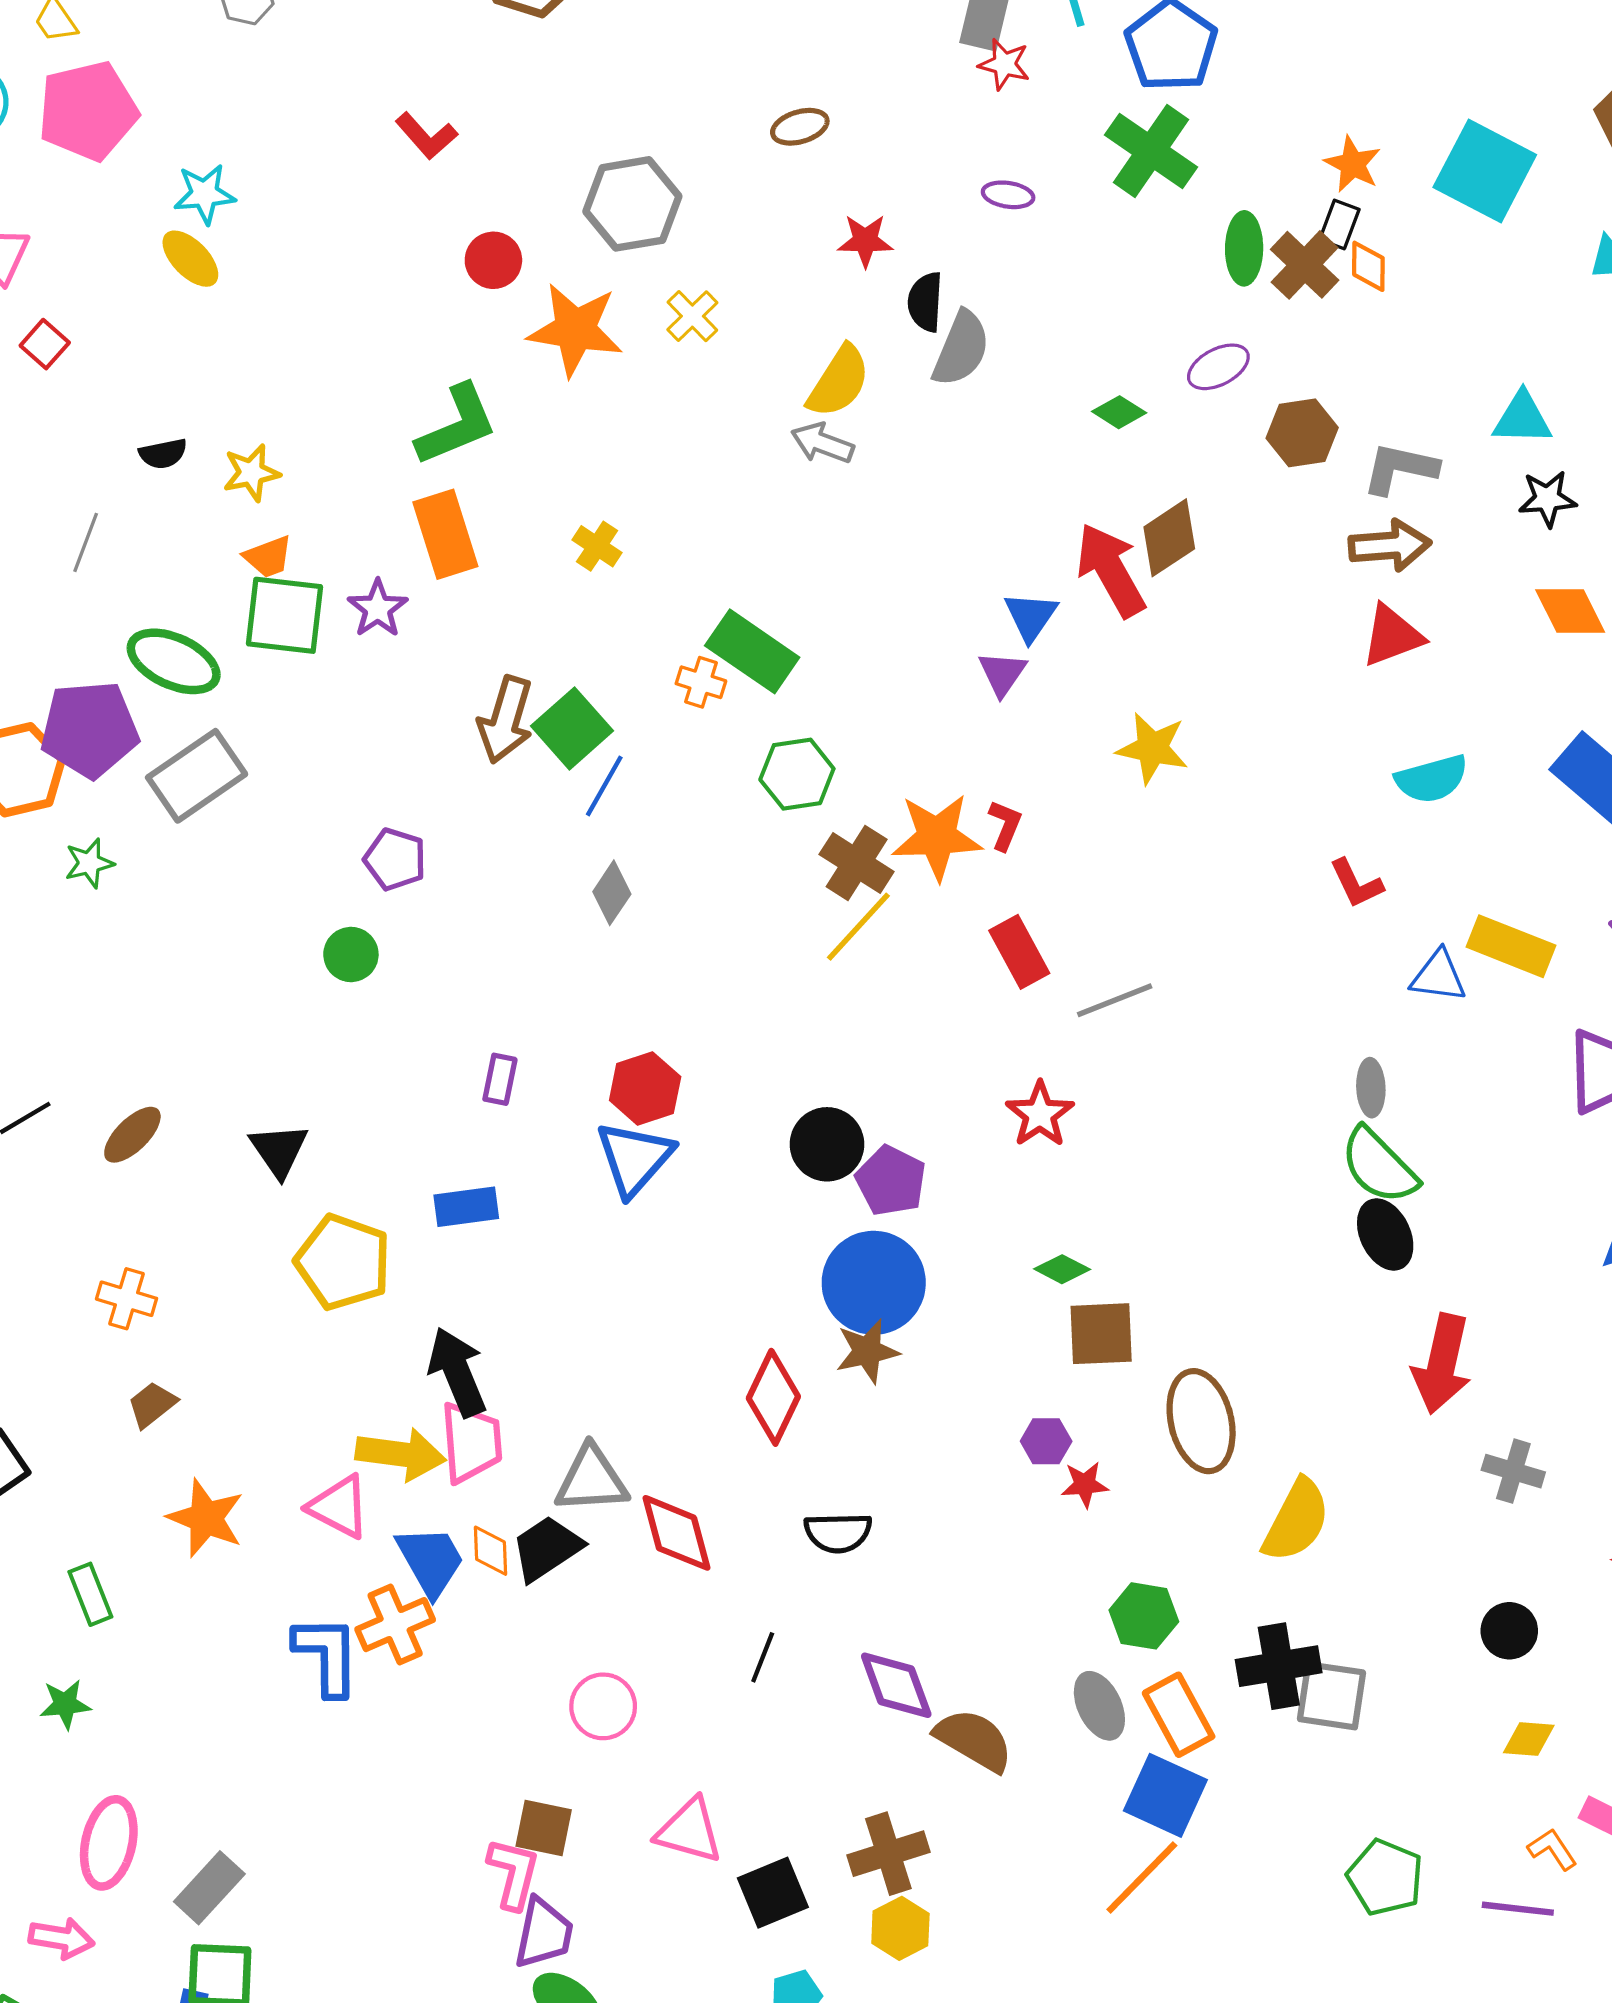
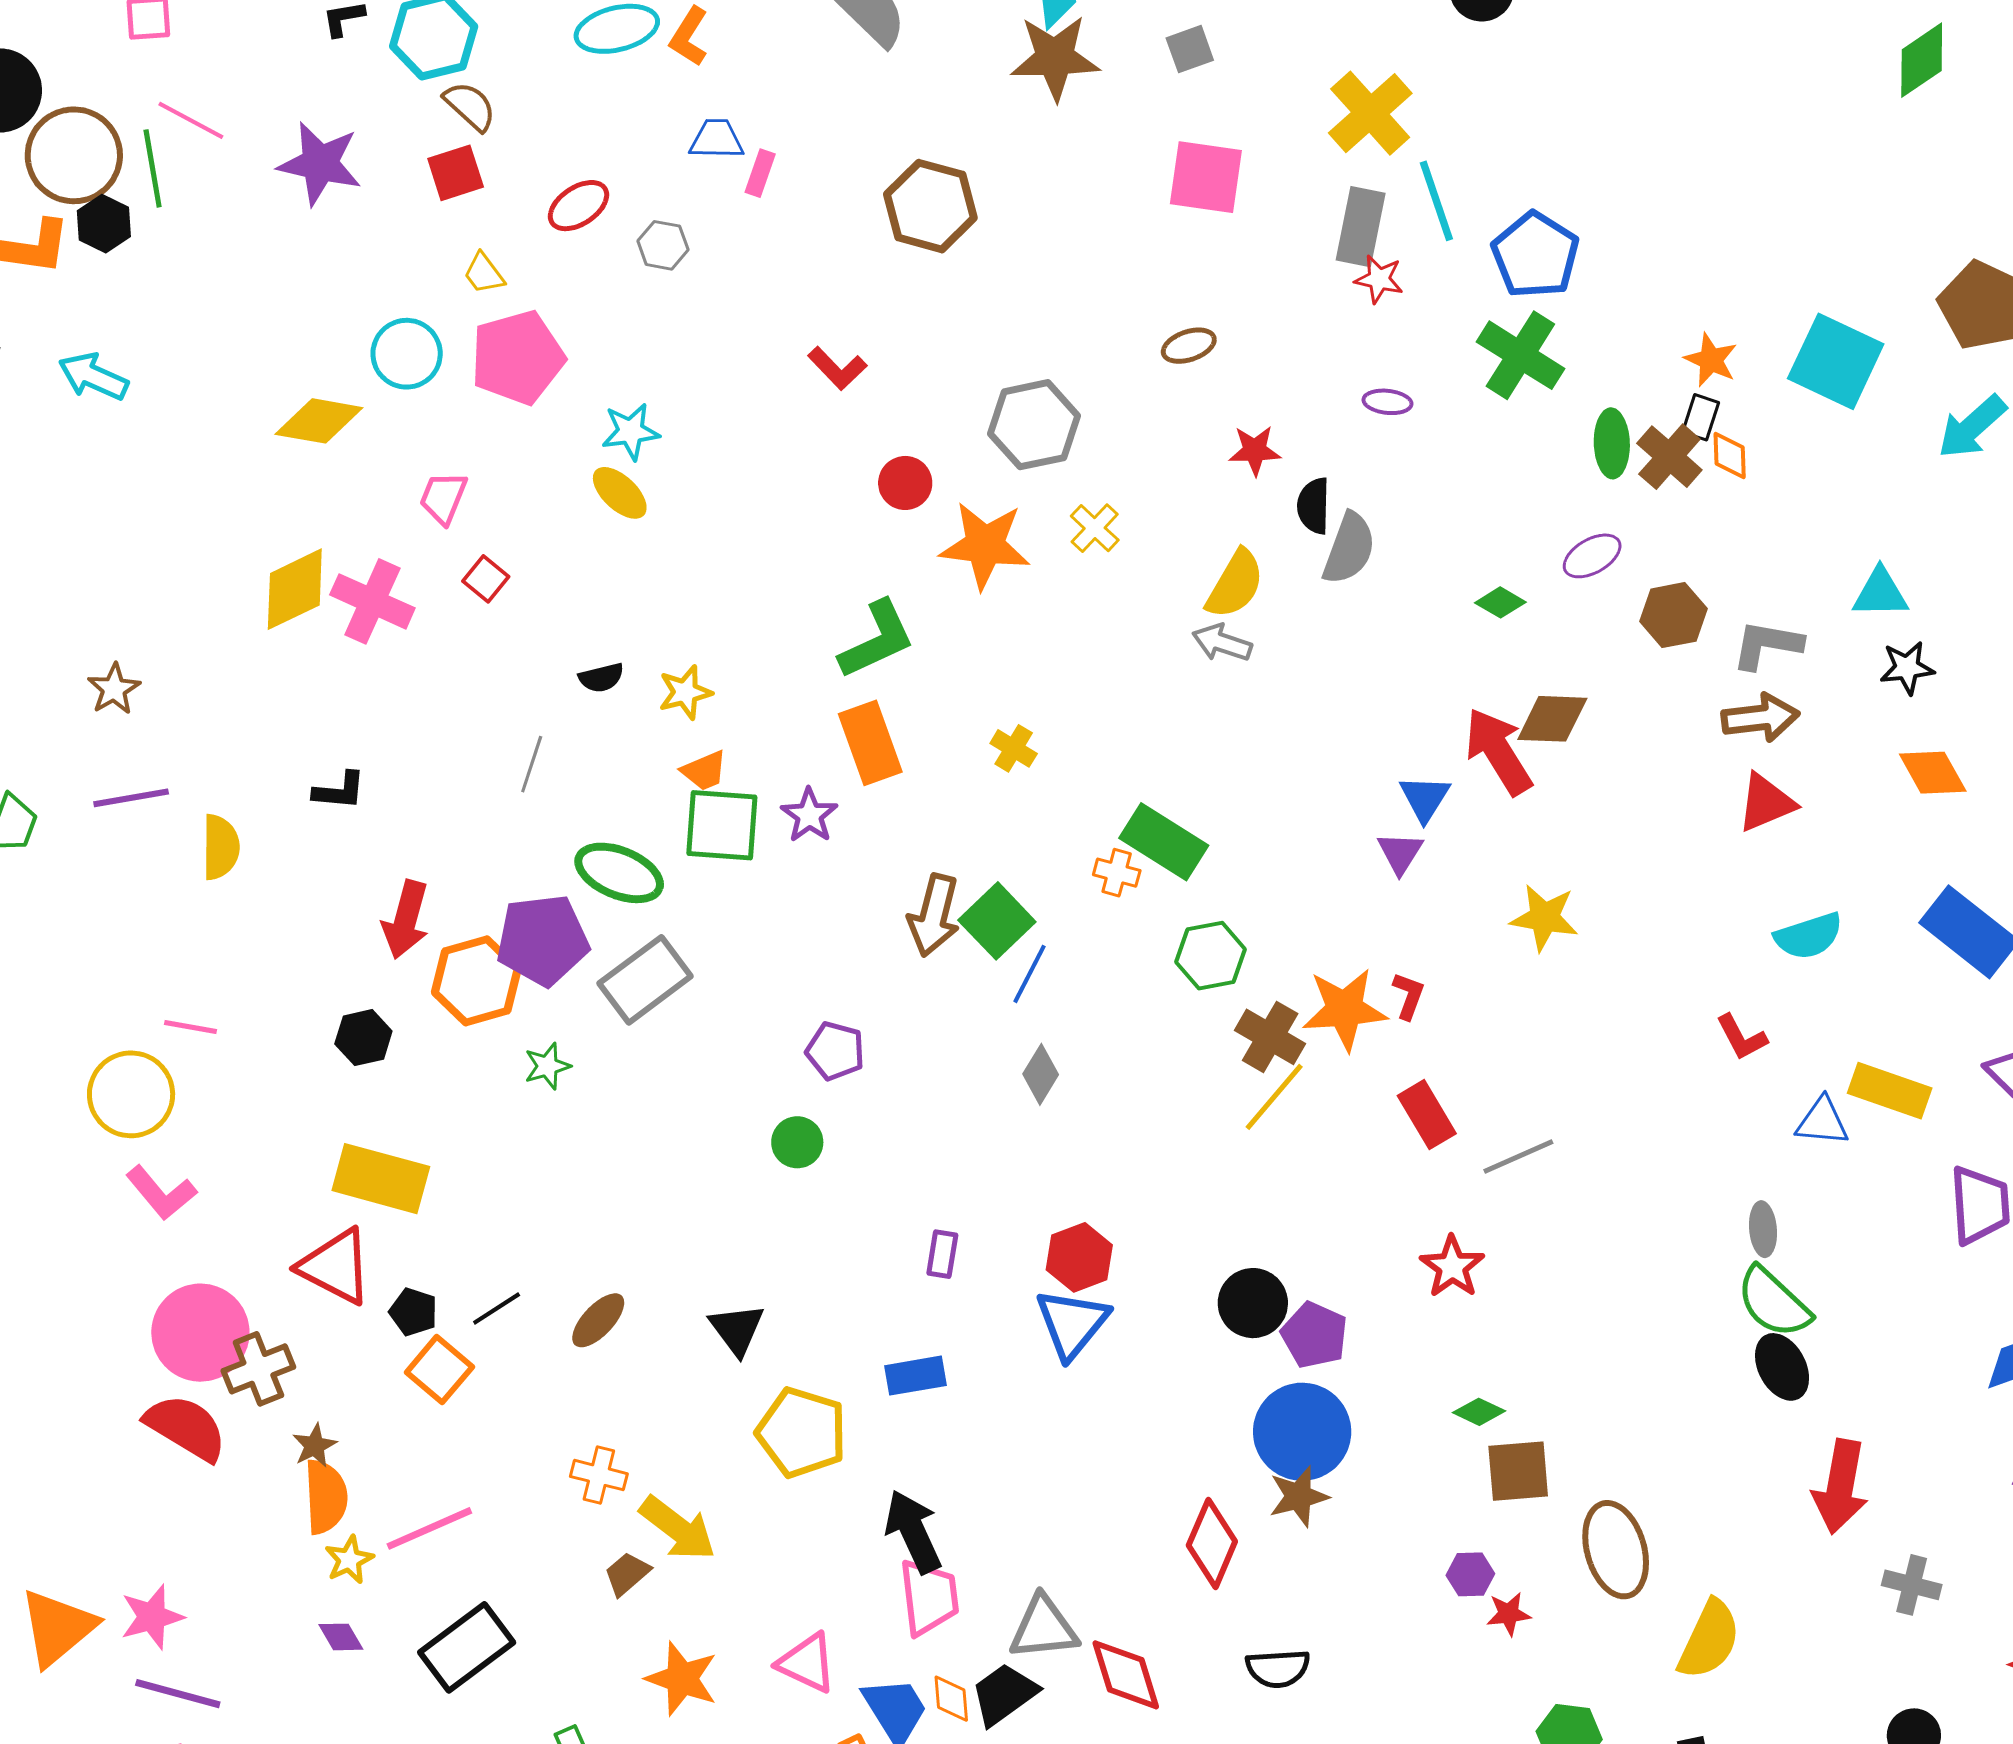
brown diamond: (1169, 538) -> (1552, 719), turned 38
yellow arrow: (401, 1454) -> (678, 1528), moved, turned 32

